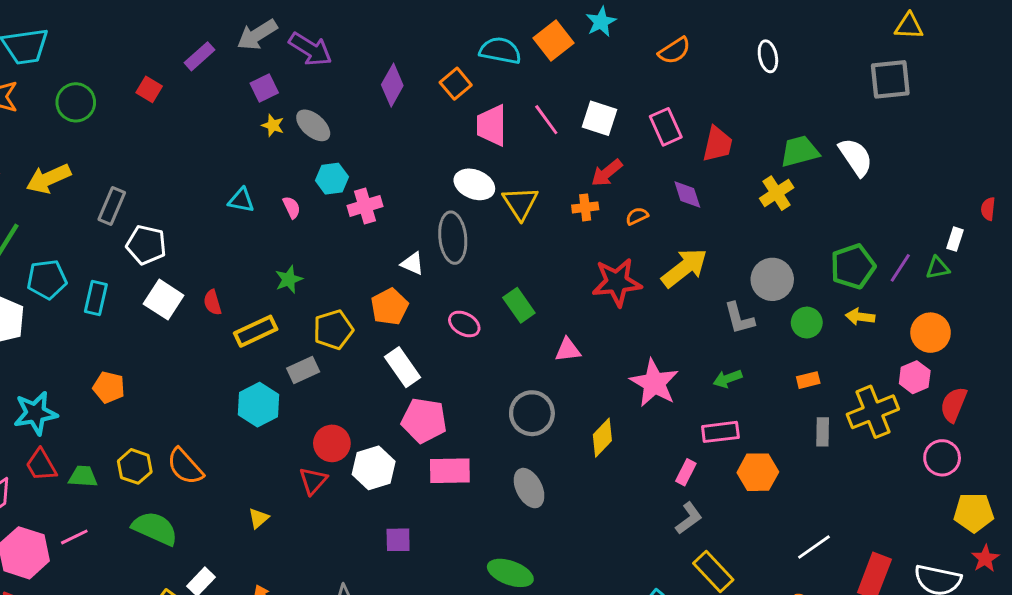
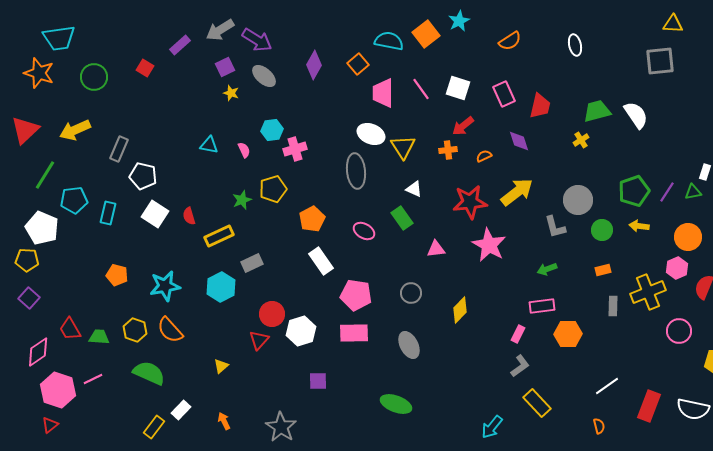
gray ellipse: (313, 125) -> (264, 76), moved
yellow cross: (777, 193) -> (581, 140), size x0.7
white triangle: (412, 264) -> (414, 189), moved
yellow pentagon: (333, 330) -> (273, 189), moved
pink star: (654, 383) -> (489, 245), moved
cyan star: (35, 413) -> (165, 286), moved
gray circle: (532, 413) -> (411, 293), size x0.7
pink pentagon: (424, 420) -> (356, 295), moved
pink circle: (942, 458) -> (679, 331), moved

